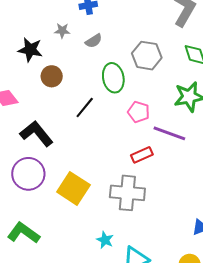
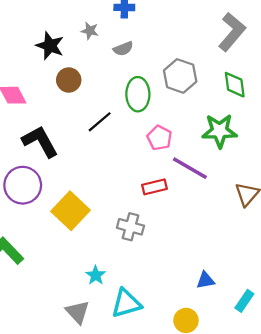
gray cross: (127, 193) -> (130, 227), size x0.7

